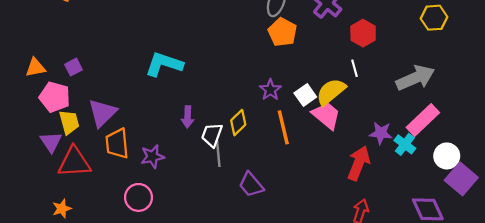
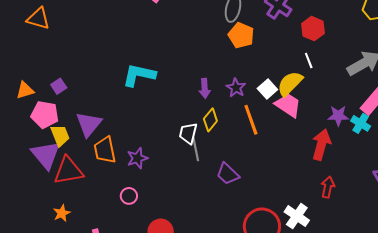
purple arrow: (188, 117) -> (205, 88), moved
purple triangle: (51, 142) -> (46, 155), size x1.5
pink circle: (139, 197) -> (129, 196), size x0.7

